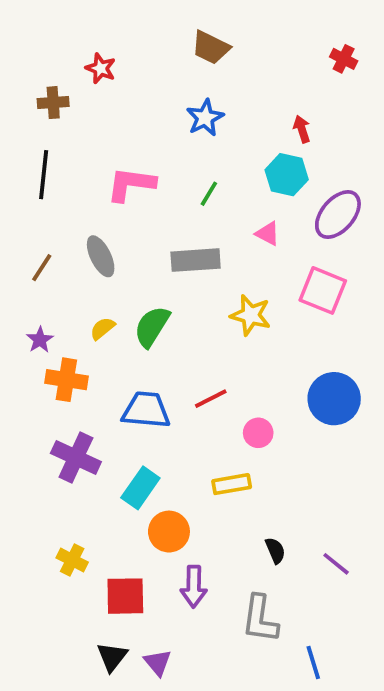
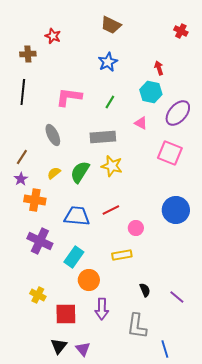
brown line: (42, 268) -> (22, 157), moved
yellow star: (251, 315) -> (112, 166), moved

